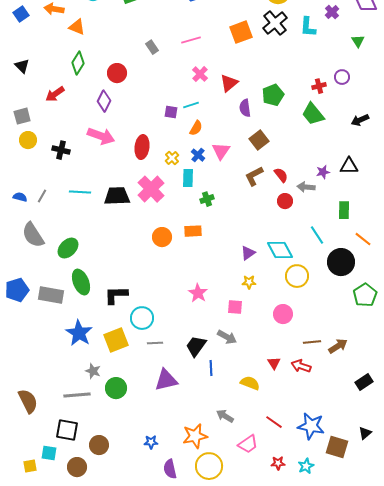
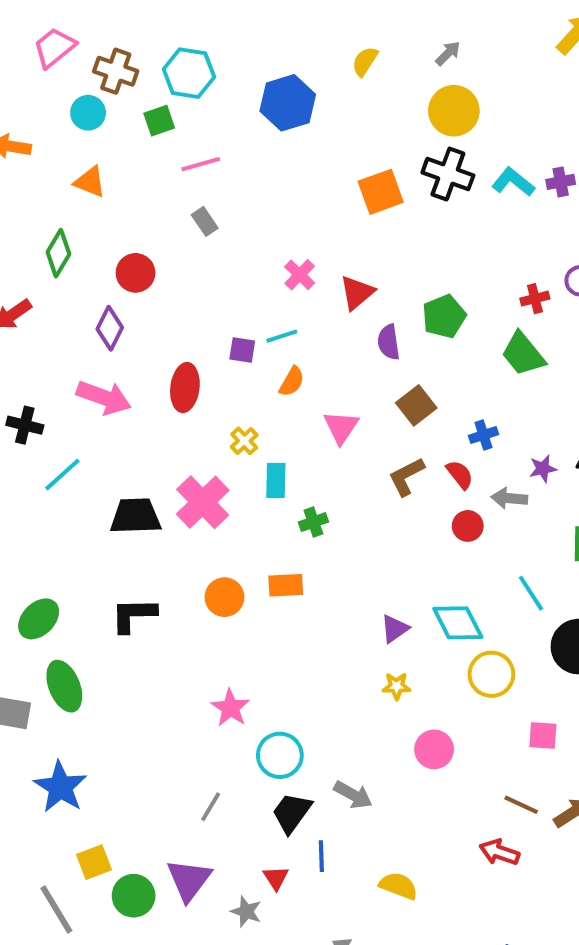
purple cross: (332, 12) -> (561, 182), moved, turned 32
black cross: (275, 23) -> (448, 174), turned -30
orange triangle: (77, 27) -> (90, 182), moved
cyan L-shape: (308, 27) -> (513, 182), turned 125
pink line: (191, 40) -> (201, 164), moved
red ellipse: (142, 147) -> (185, 388), moved
blue cross: (198, 155) -> (484, 435), moved, turned 32
cyan line: (80, 192) -> (62, 475), moved, turned -45
pink star: (198, 293) -> (230, 708), moved
black L-shape: (116, 295) -> (134, 615), moved
pink square: (235, 307) -> (543, 736), moved
pink circle: (283, 314) -> (434, 749), moved
cyan circle: (142, 318) -> (280, 755), moved
yellow square: (116, 340) -> (94, 862), moved, size x0.7
brown line: (312, 342) -> (521, 805), turned 30
gray line: (155, 343) -> (211, 807), turned -56
red triangle: (274, 363) -> (276, 878), moved
gray star: (93, 371) -> (246, 912), moved
purple triangle: (166, 380) -> (189, 880), moved, turned -40
gray line: (77, 395) -> (56, 910), turned 64

